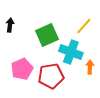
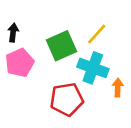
yellow line: (84, 26) -> (97, 34), moved
pink pentagon: (22, 69) -> (20, 63), moved

